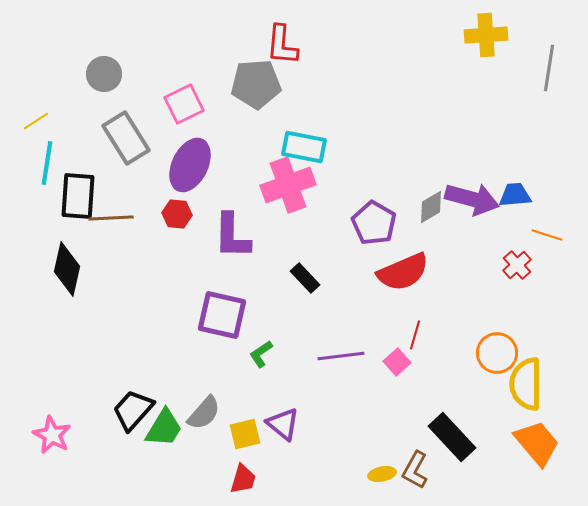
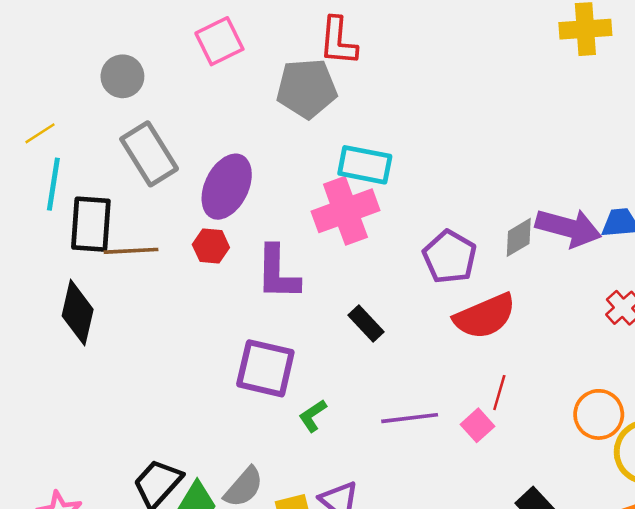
pink square: (184, 104) -> (219, 41), moved

